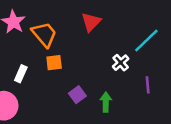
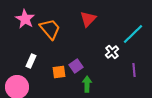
orange square: (54, 63) -> (59, 72), moved
purple square: (77, 95) -> (76, 66), moved
green arrow: (106, 102) -> (87, 84), moved

